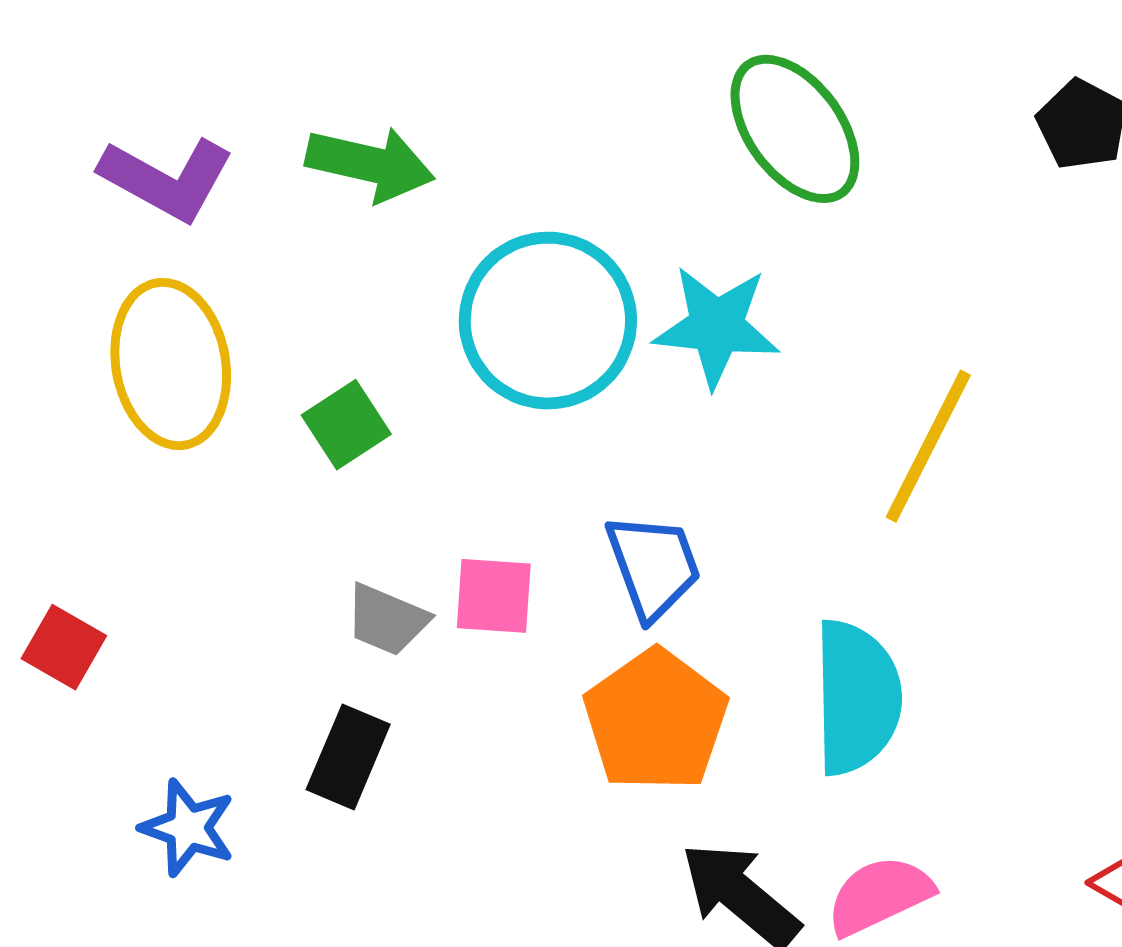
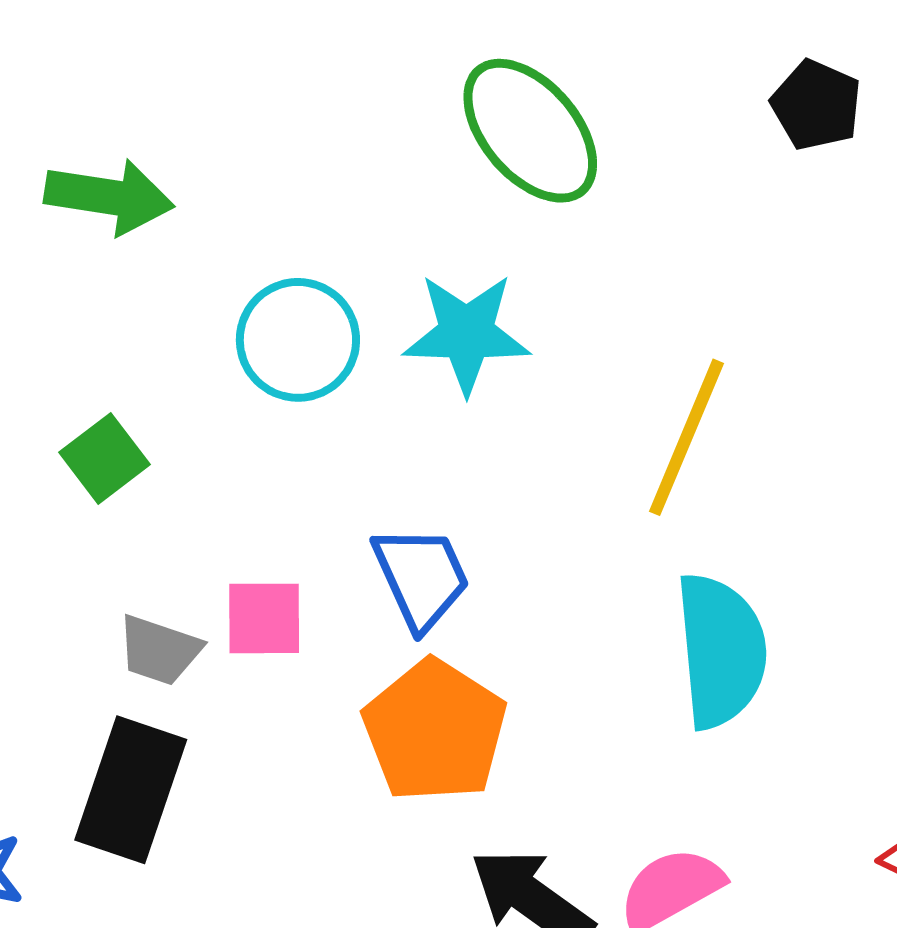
cyan circle: (548, 321) -> (298, 340), size x0.7
cyan semicircle: (857, 697) -> (721, 651), moved
black rectangle: (348, 757) -> (131, 790), size x1.4

